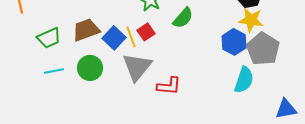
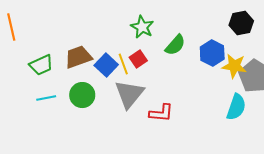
yellow star: (251, 20) -> (234, 66), moved
blue hexagon: (234, 42) -> (212, 53), moved

